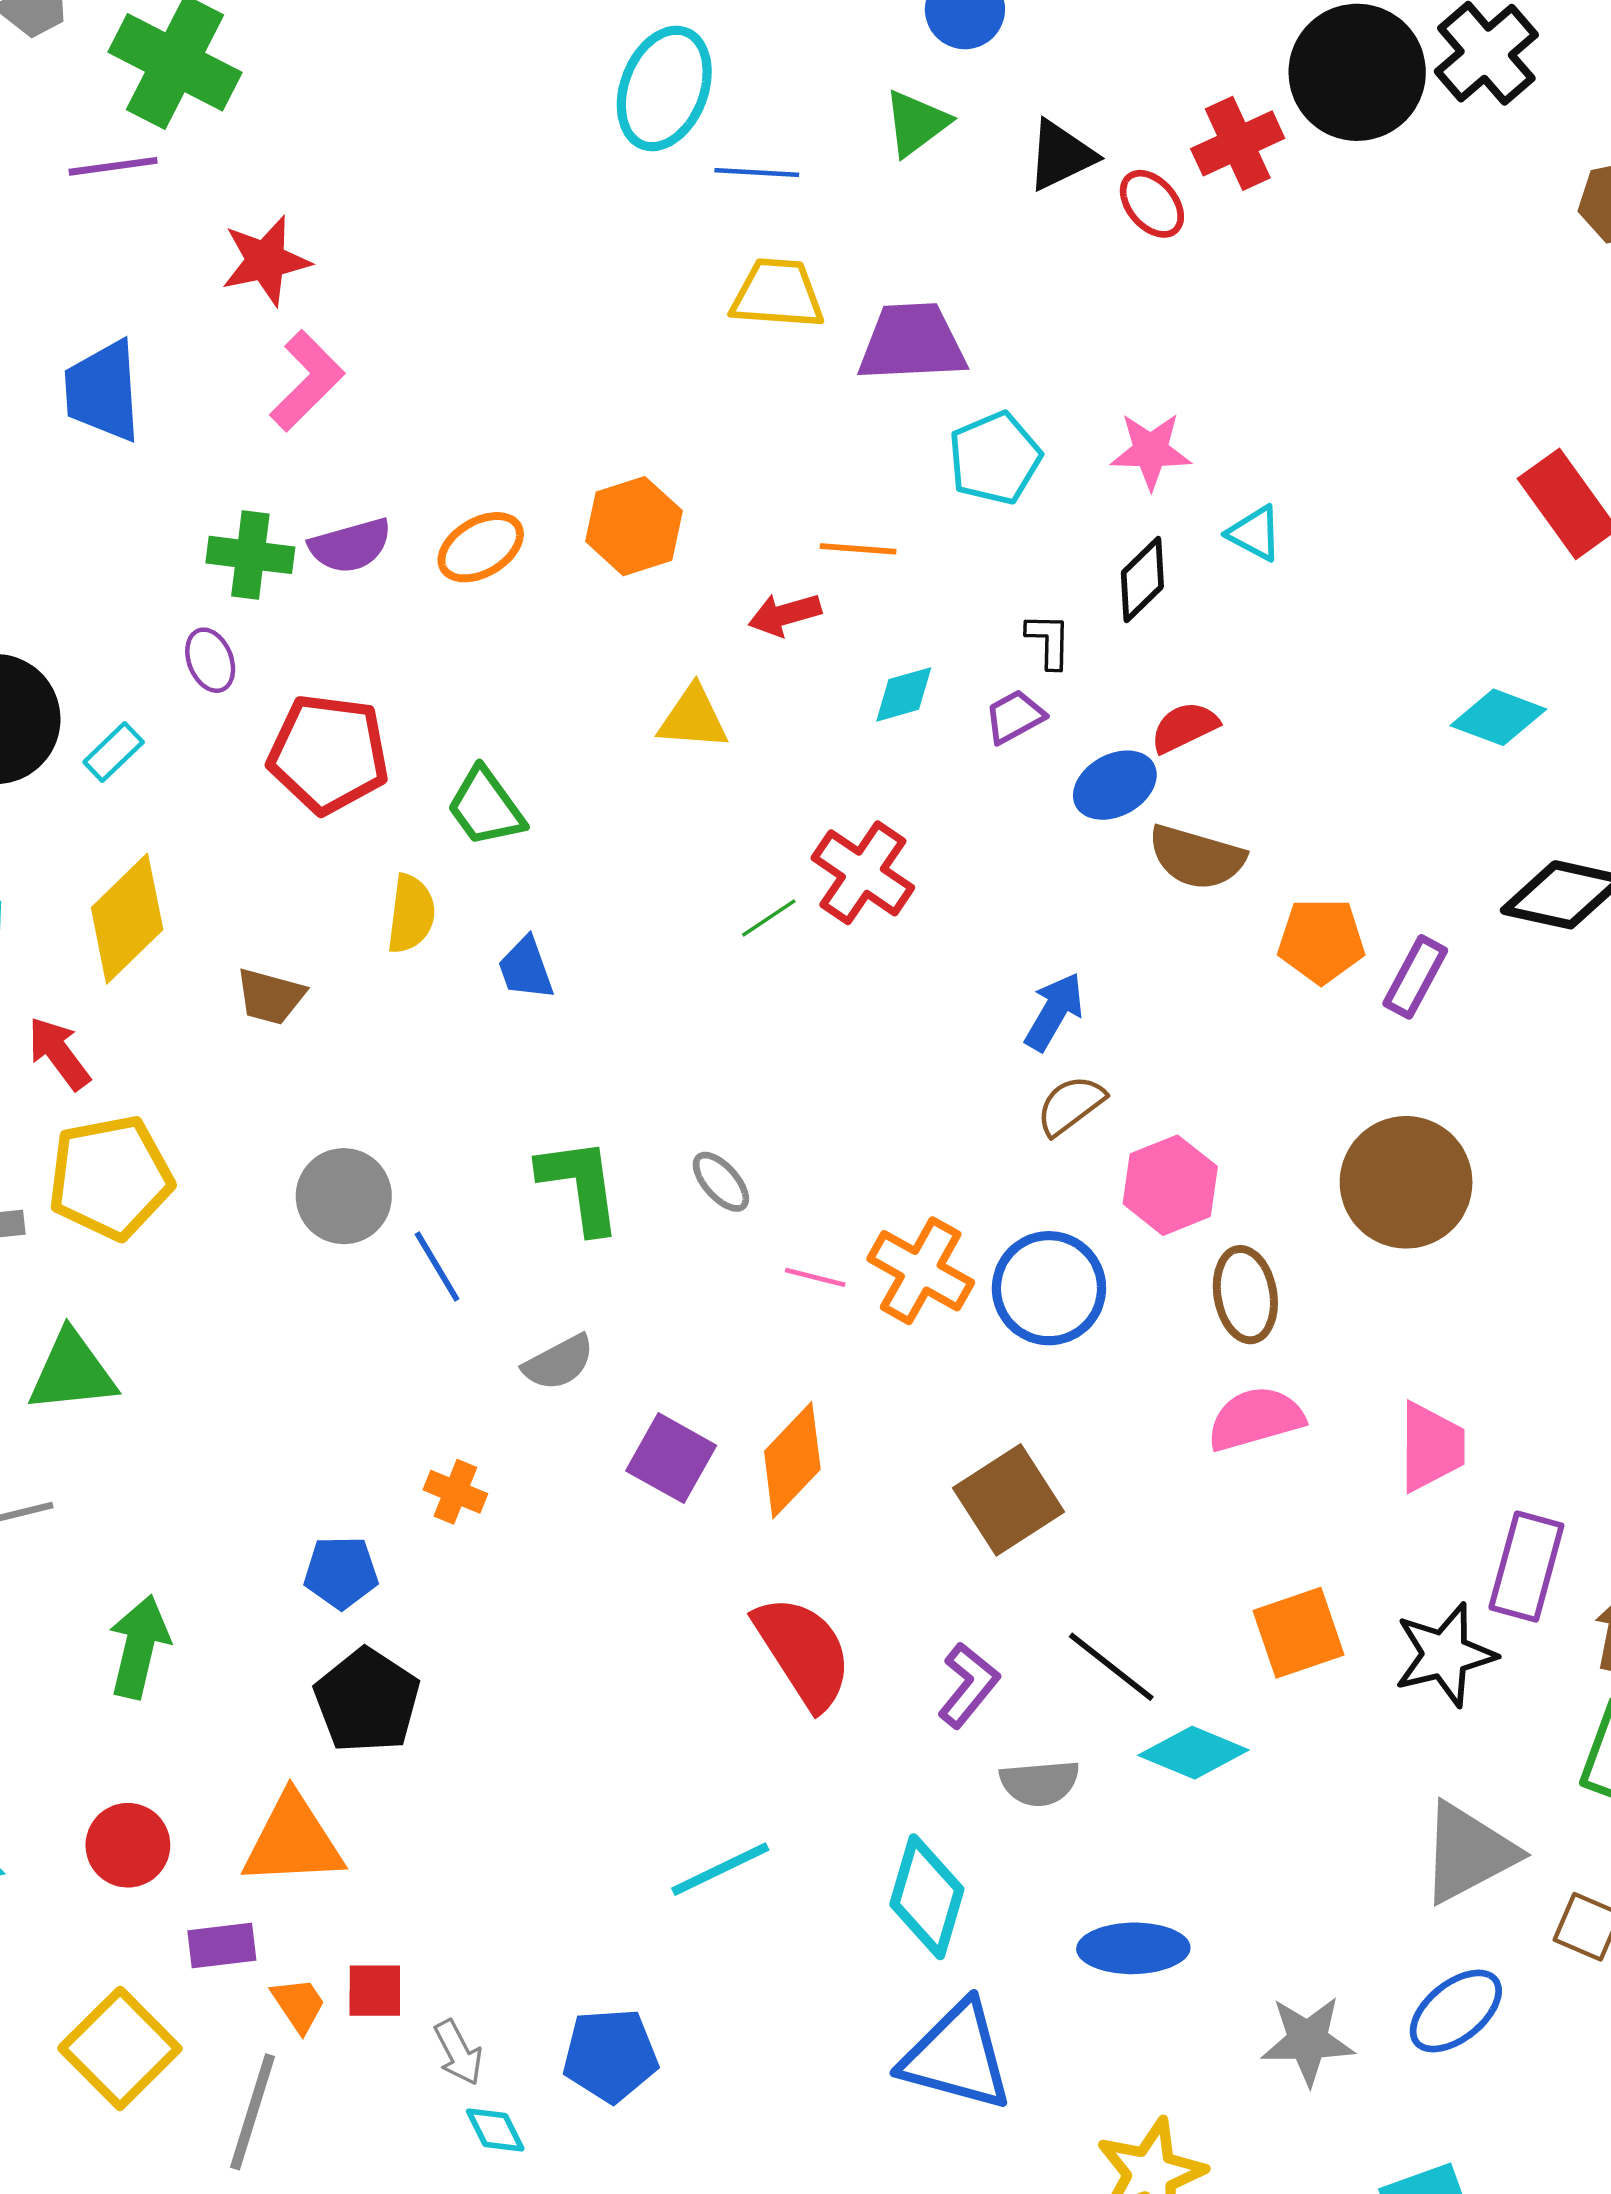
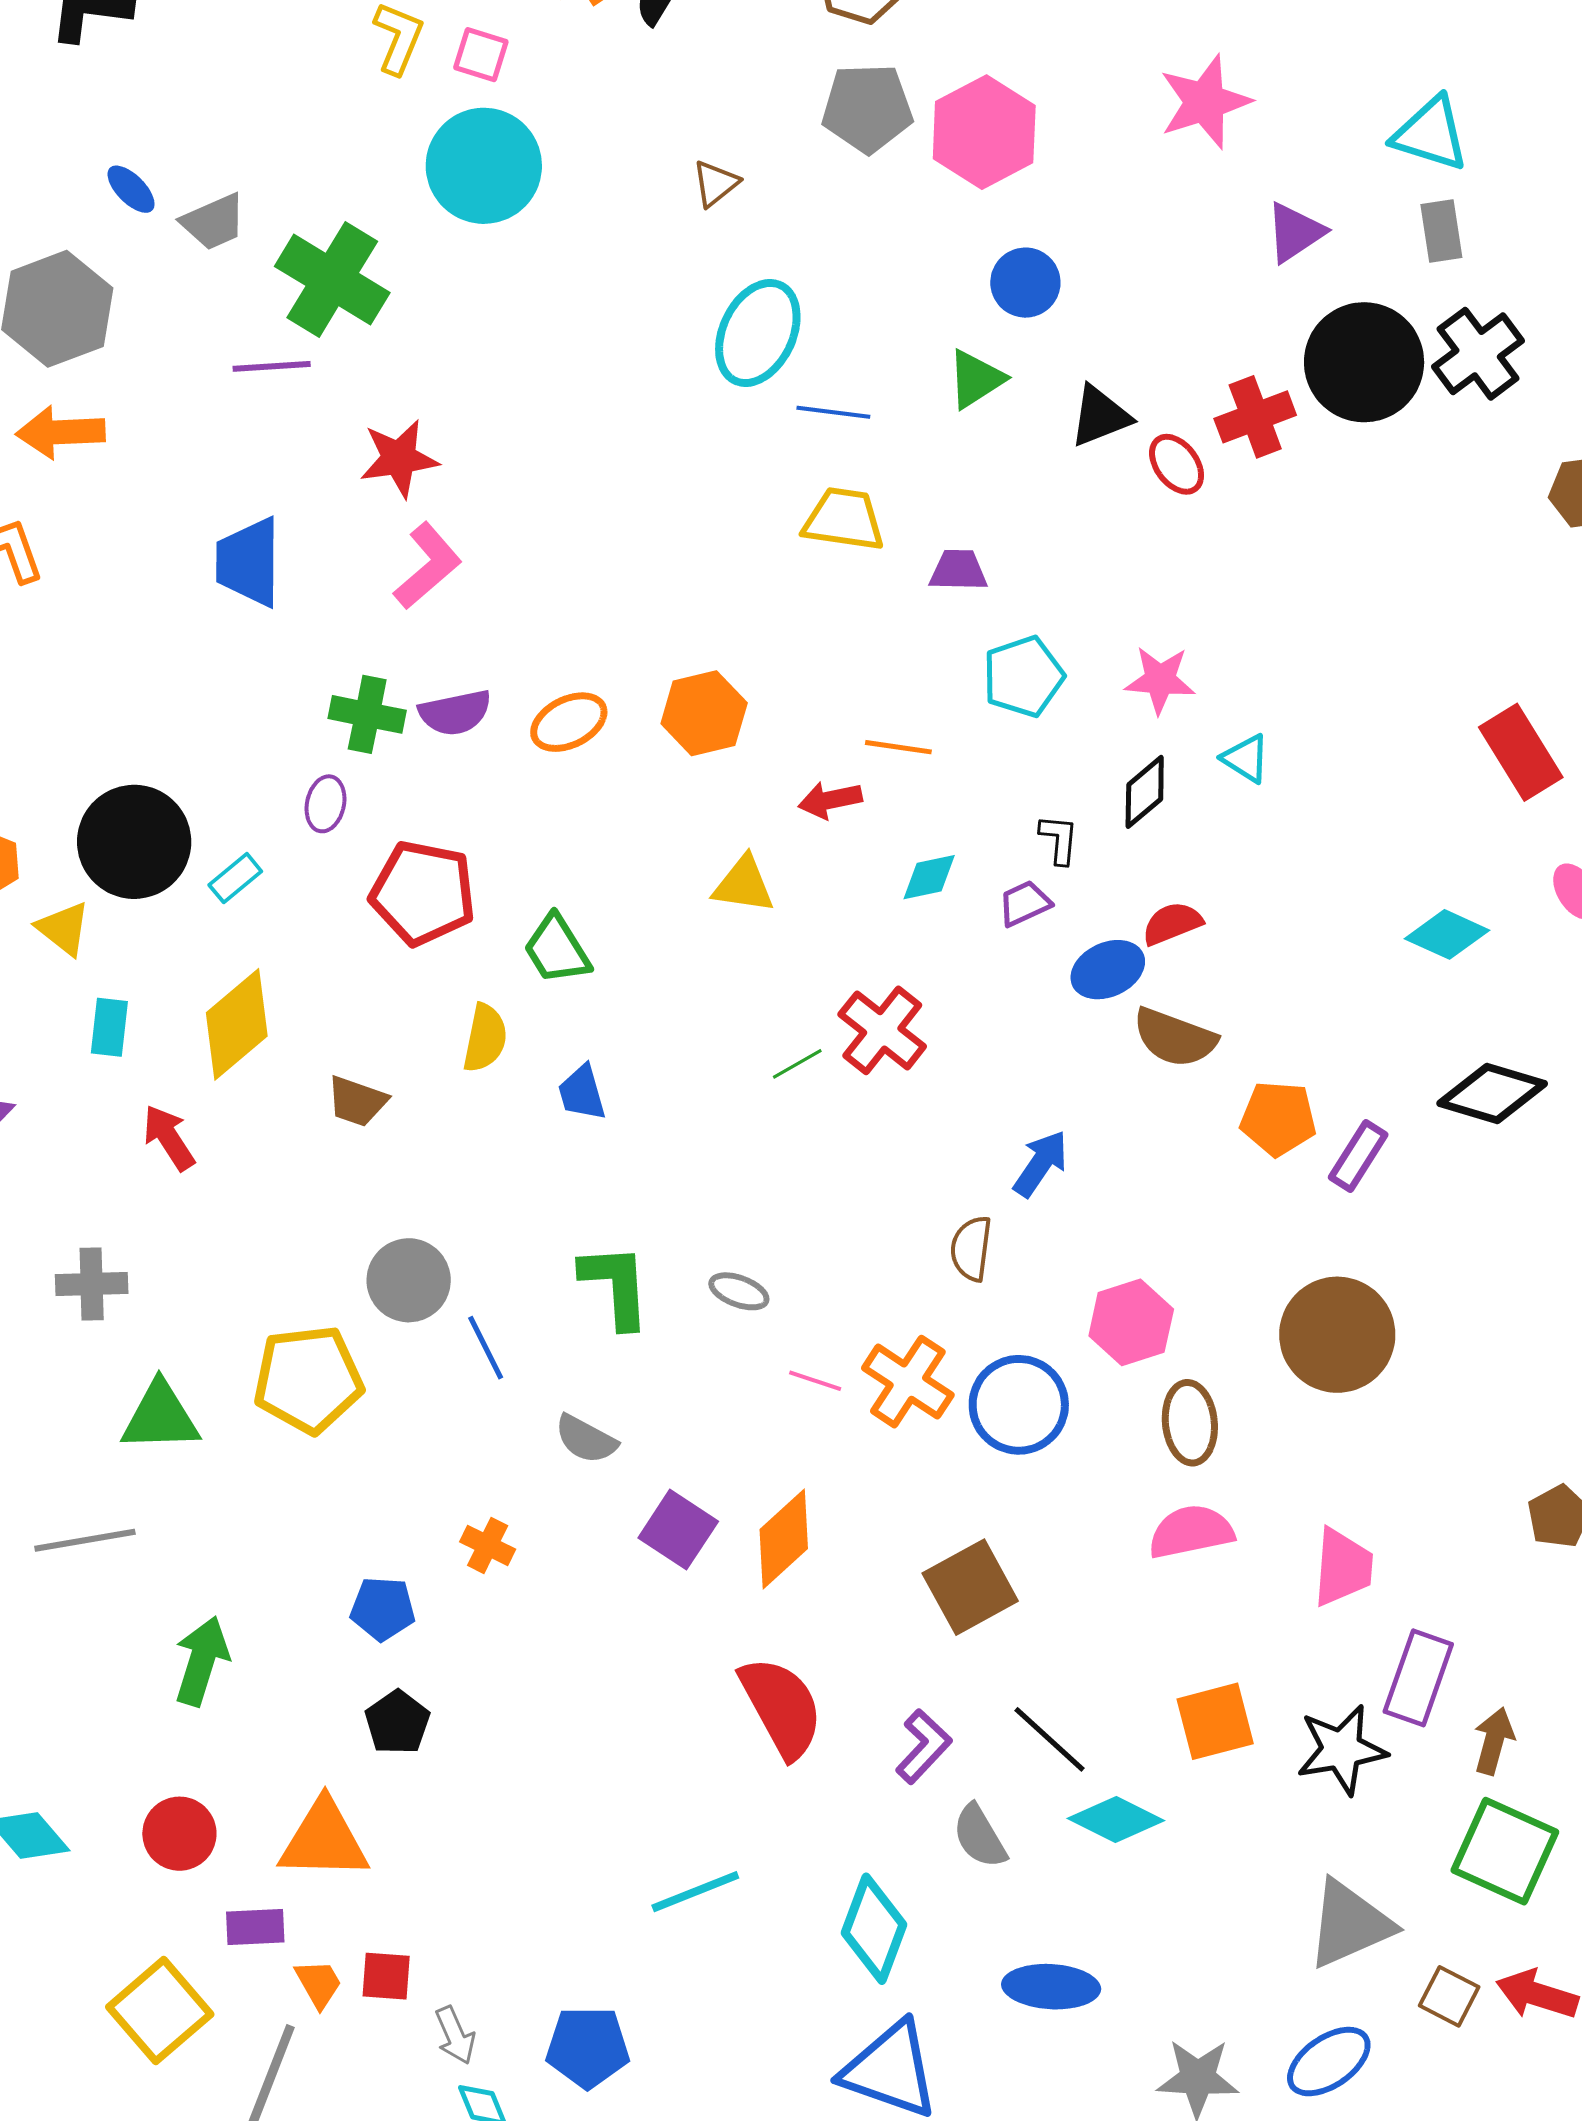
purple trapezoid: (912, 343) -> (958, 570), size x0.6
purple ellipse: (210, 660) -> (325, 804), turned 30
brown semicircle: (1071, 1105) -> (971, 1249), moved, turned -50
yellow pentagon: (110, 1177) -> (308, 1379), moved
gray ellipse: (721, 1182) -> (739, 1291), turned -32
gray semicircle: (559, 1363) -> (586, 1439), turned 52
black pentagon: (367, 1701) -> (397, 1722), size x0.7
gray semicircle: (1040, 1783) -> (980, 1836), turned 60

